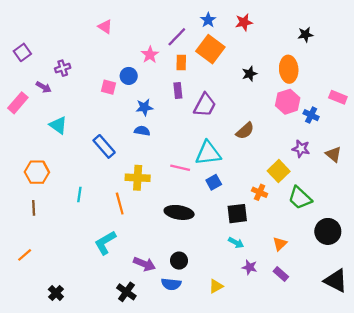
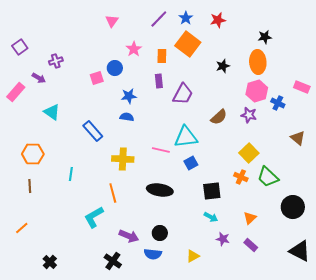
pink triangle: (105, 27) -> (112, 21), moved, turned 32
black star: (305, 35) -> (265, 37), moved
purple line: (177, 37) -> (159, 19), moved
pink square: (109, 87) -> (97, 78), turned -32
purple star: (301, 149) -> (249, 115), moved
orange cross: (260, 192) -> (241, 177), moved
orange line: (120, 203) -> (113, 193), moved

